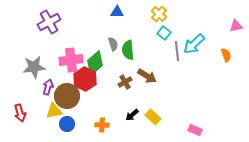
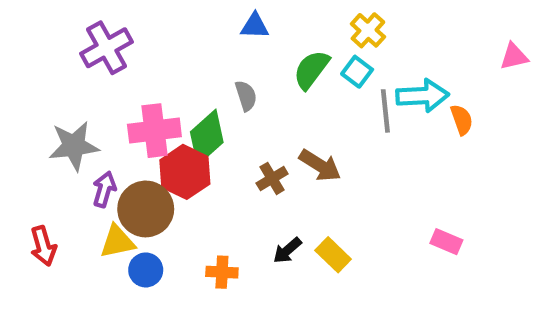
yellow cross: (159, 14) -> (368, 30), moved
cyan arrow: (194, 44) -> (422, 96), turned -140
green semicircle: (128, 50) -> (311, 70), moved, turned 42
orange semicircle: (226, 55) -> (462, 120), moved
pink rectangle: (195, 130) -> (446, 242), moved

